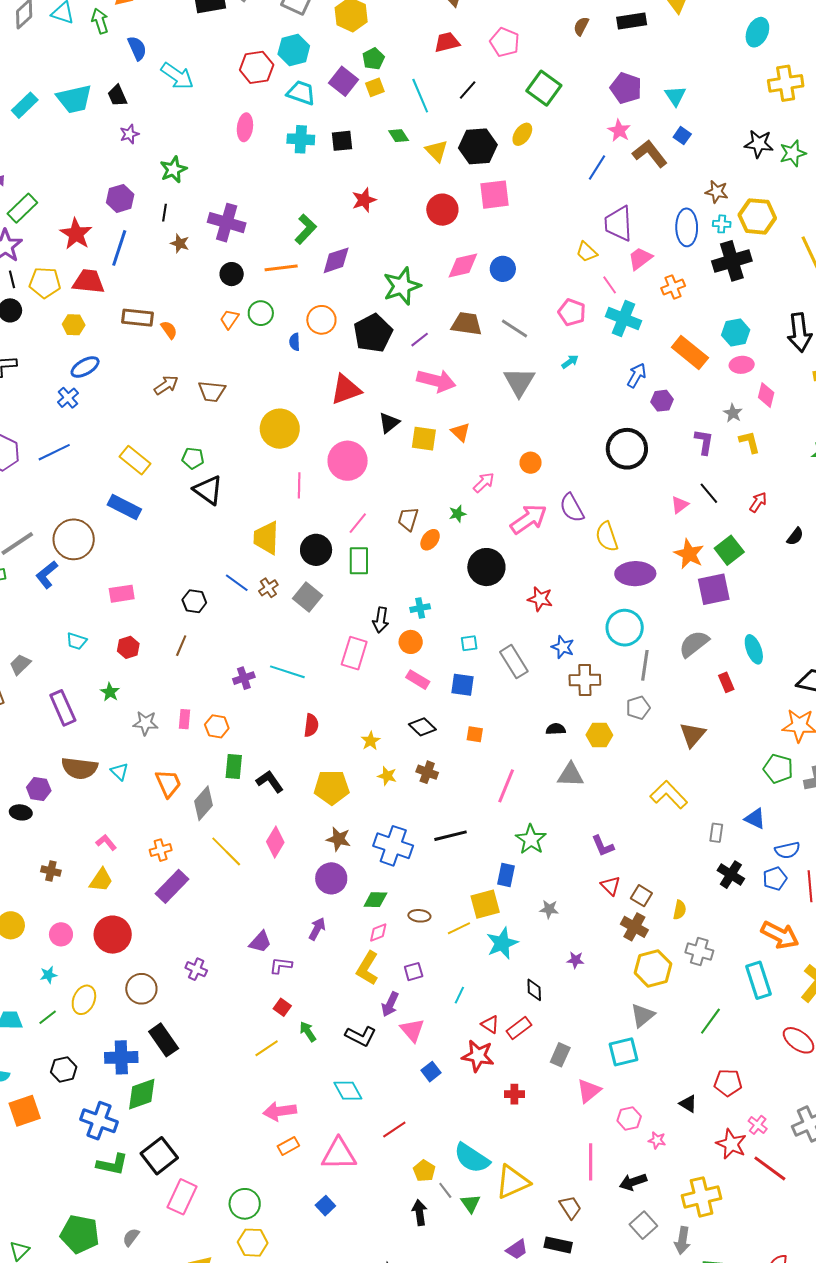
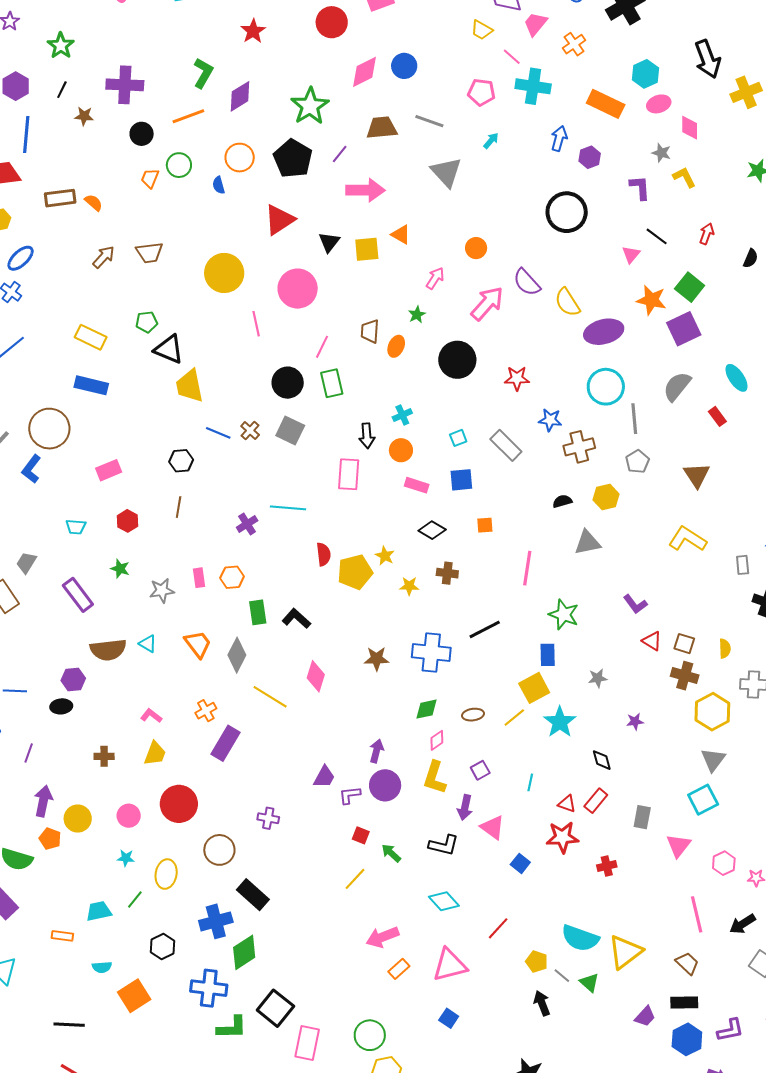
black line: (164, 213) -> (62, 90), turned 30
yellow trapezoid: (266, 538) -> (190, 386), moved
yellow pentagon: (332, 787) -> (355, 572), moved
purple circle: (331, 878) -> (385, 785), moved
cyan star: (48, 975) -> (126, 858), turned 30

